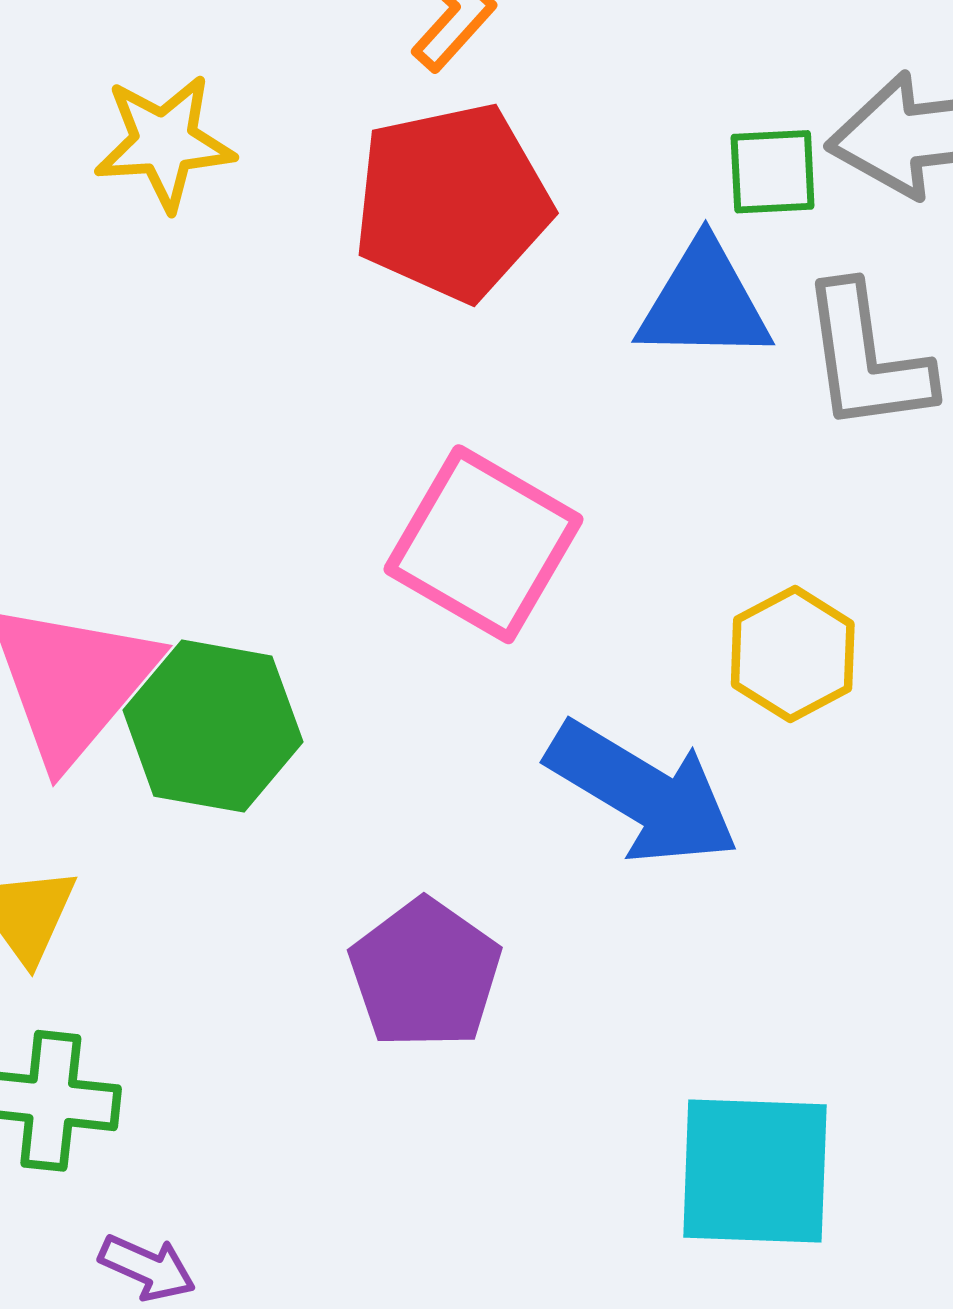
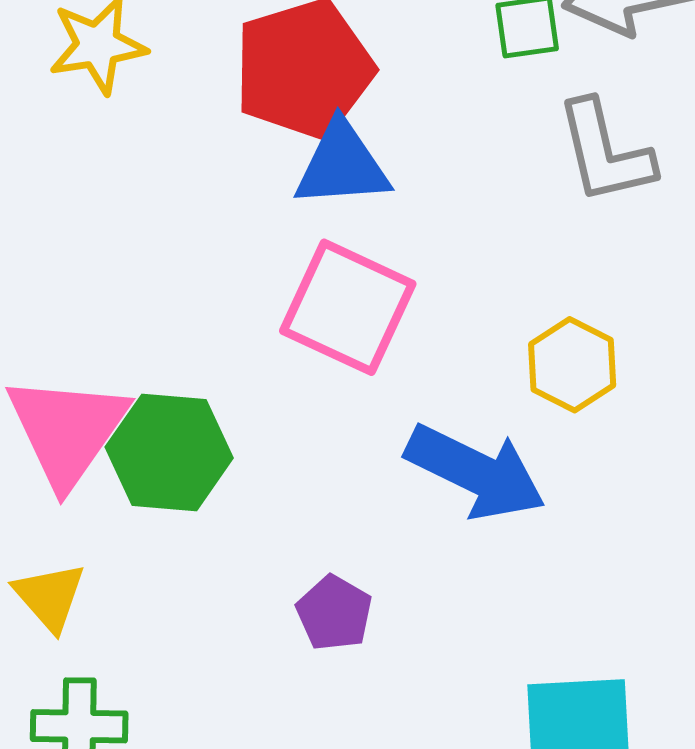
blue triangle: (704, 302) -> (342, 165), moved
purple pentagon: (425, 974) -> (334, 613), size x0.7

